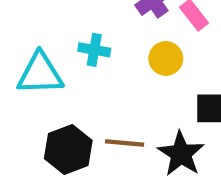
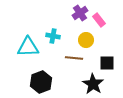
brown line: (125, 143) -> (74, 58), moved

